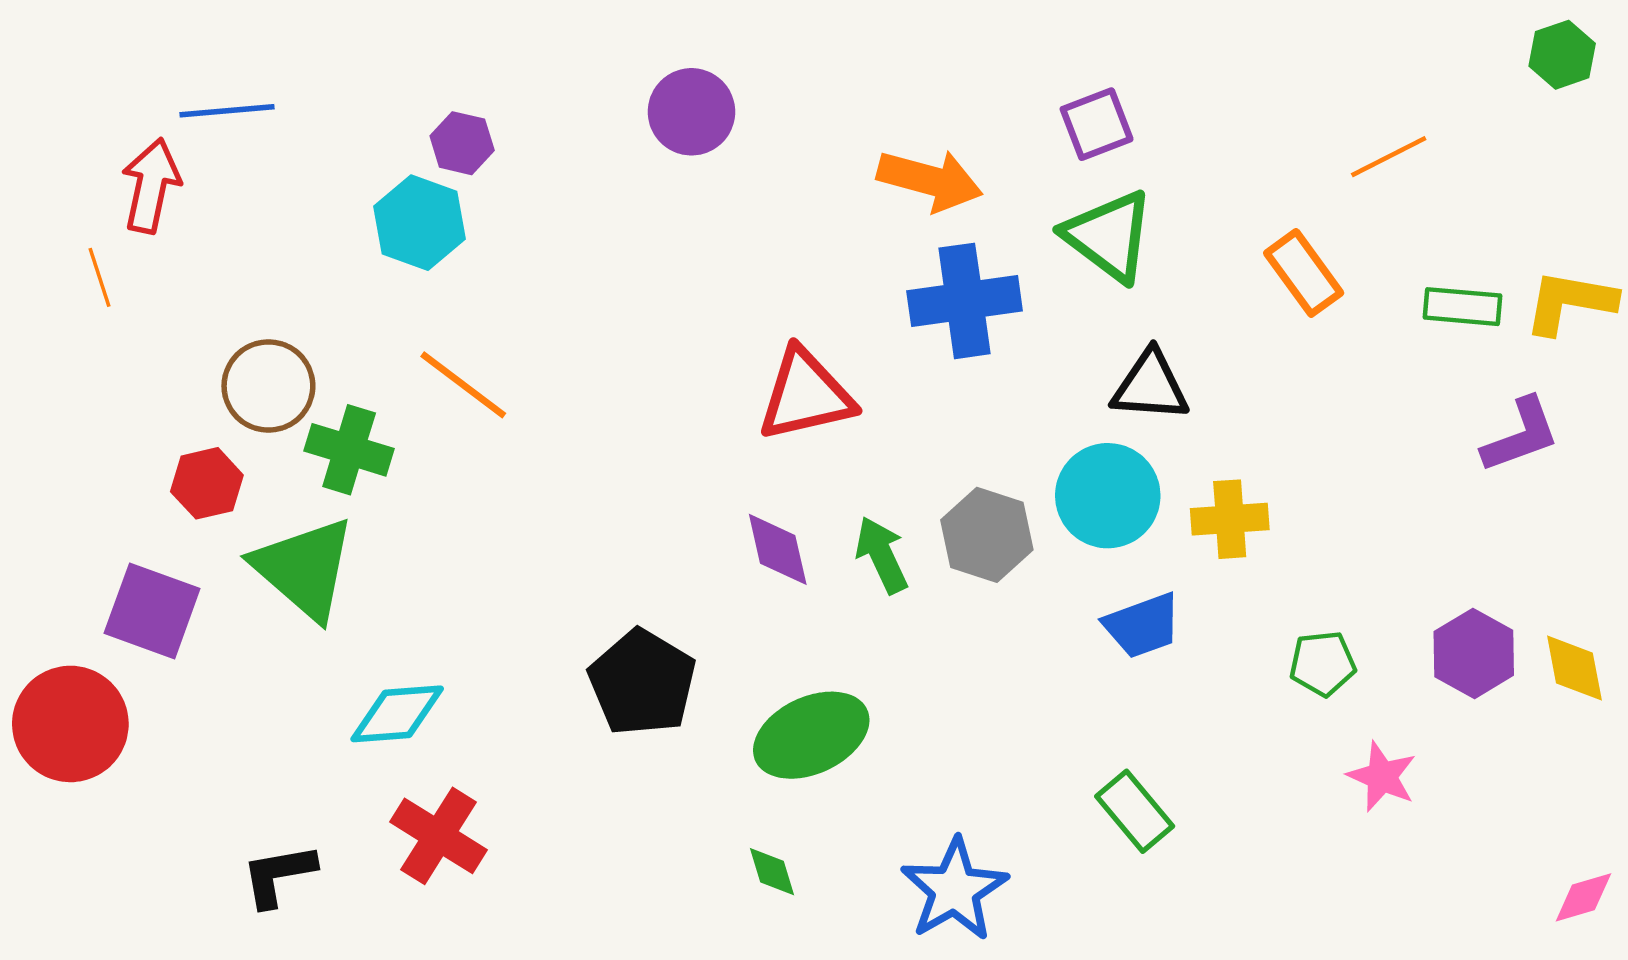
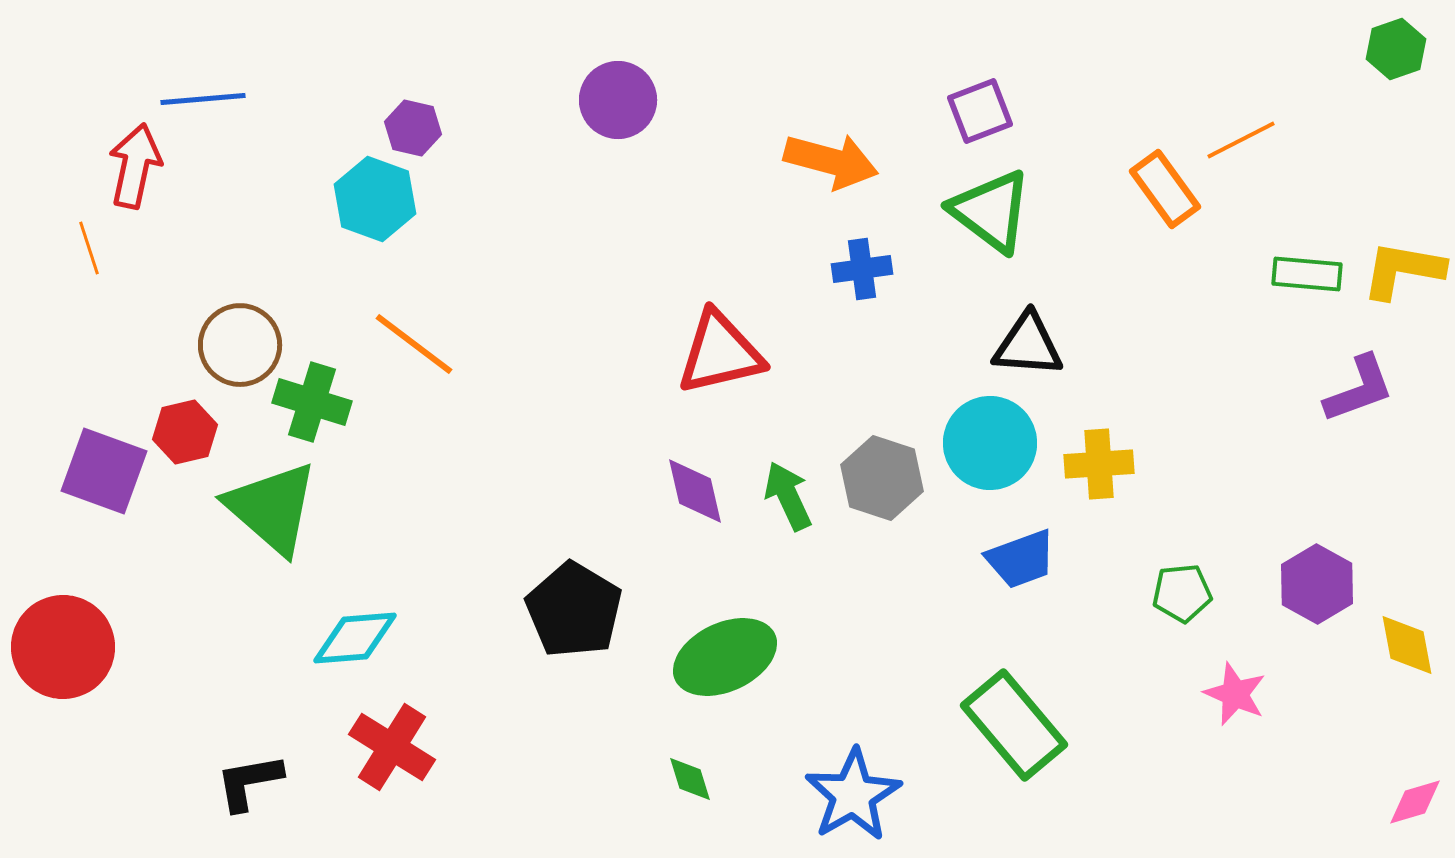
orange rectangle: (1304, 273) -> (1165, 189), moved
blue cross: (965, 301) -> (862, 269), size x0.6
purple square: (152, 611) -> (104, 471), moved
yellow diamond: (1574, 668) -> (1407, 645), moved
green rectangle: (1135, 811) -> (1014, 725), size x1.5

